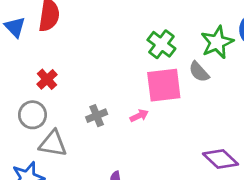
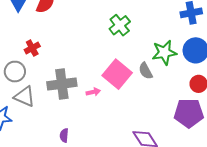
green cross: (161, 44) -> (120, 25), moved
pink square: (164, 85) -> (117, 74), turned 32
gray cross: (97, 116) -> (62, 84), size x1.8

